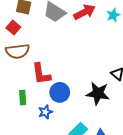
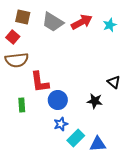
black star: (98, 93) -> (95, 101), size x0.7
blue star: (45, 112) -> (61, 124), moved

